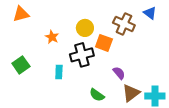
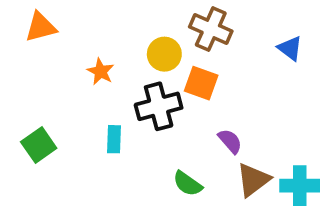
blue triangle: (150, 13) -> (290, 48), moved
brown cross: (124, 24) -> (211, 29), moved
green square: (21, 65) -> (39, 145), moved

